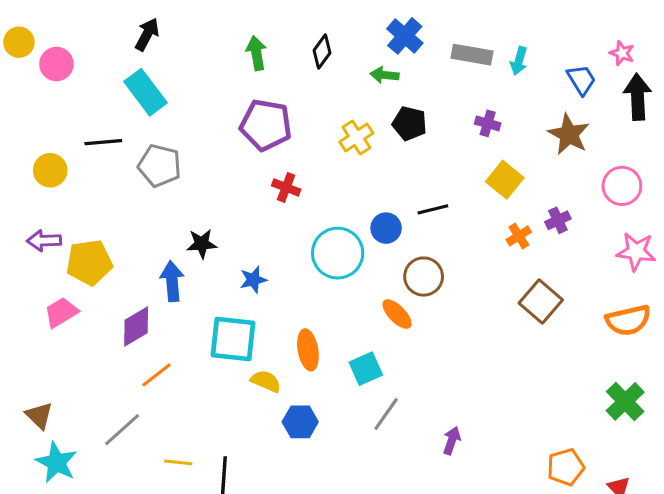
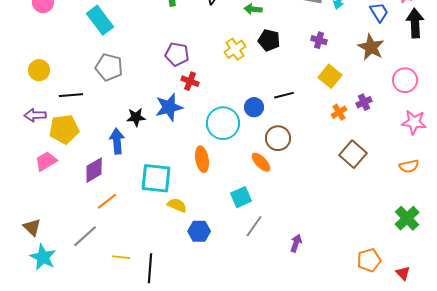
purple pentagon: (266, 125) -> (177, 54), moved, size x0.7
black line: (103, 142) -> (71, 95), moved
blue star: (253, 280) -> (169, 107), moved, size x1.6
orange semicircle: (628, 320) -> (409, 166), size x0.7
orange ellipse: (308, 350) -> (202, 159), moved

